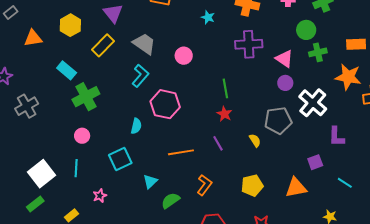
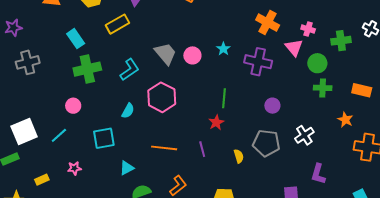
cyan star: (208, 17) -> (223, 49), moved
gray trapezoid: (144, 44) -> (166, 54), moved
pink triangle: (284, 59) -> (294, 48), moved
cyan L-shape: (140, 76) -> (130, 70), moved
orange star: (348, 77) -> (345, 120), size x0.6
purple circle: (285, 83) -> (272, 106), moved
white cross: (313, 103) -> (304, 135), size x0.7
cyan line: (76, 168) -> (59, 135), turned 30

